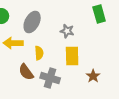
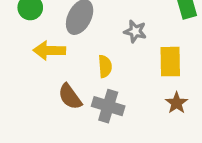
yellow semicircle: (39, 53) -> (105, 66), moved
yellow rectangle: (72, 56) -> (170, 62), moved

